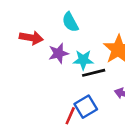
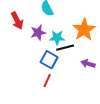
red arrow: (31, 38) -> (17, 21), turned 54
blue square: (86, 107) -> (49, 60), moved, turned -30

